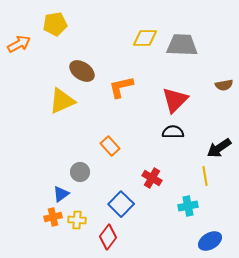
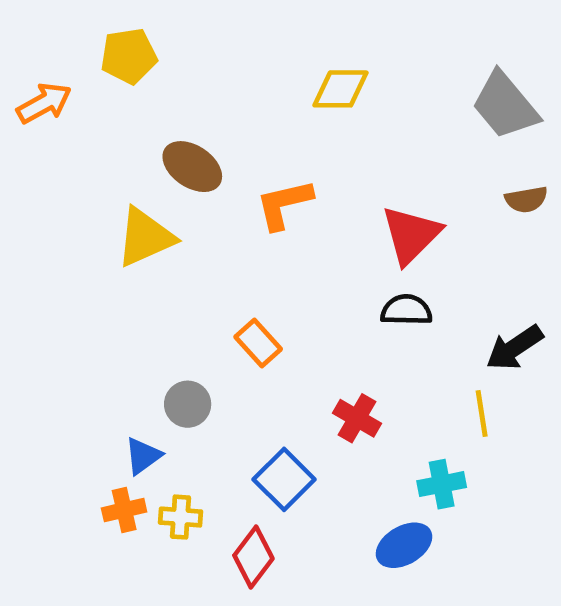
gray trapezoid: (182, 45) -> (505, 105), moved, turned -132
blue ellipse: (210, 241) -> (404, 545), moved

